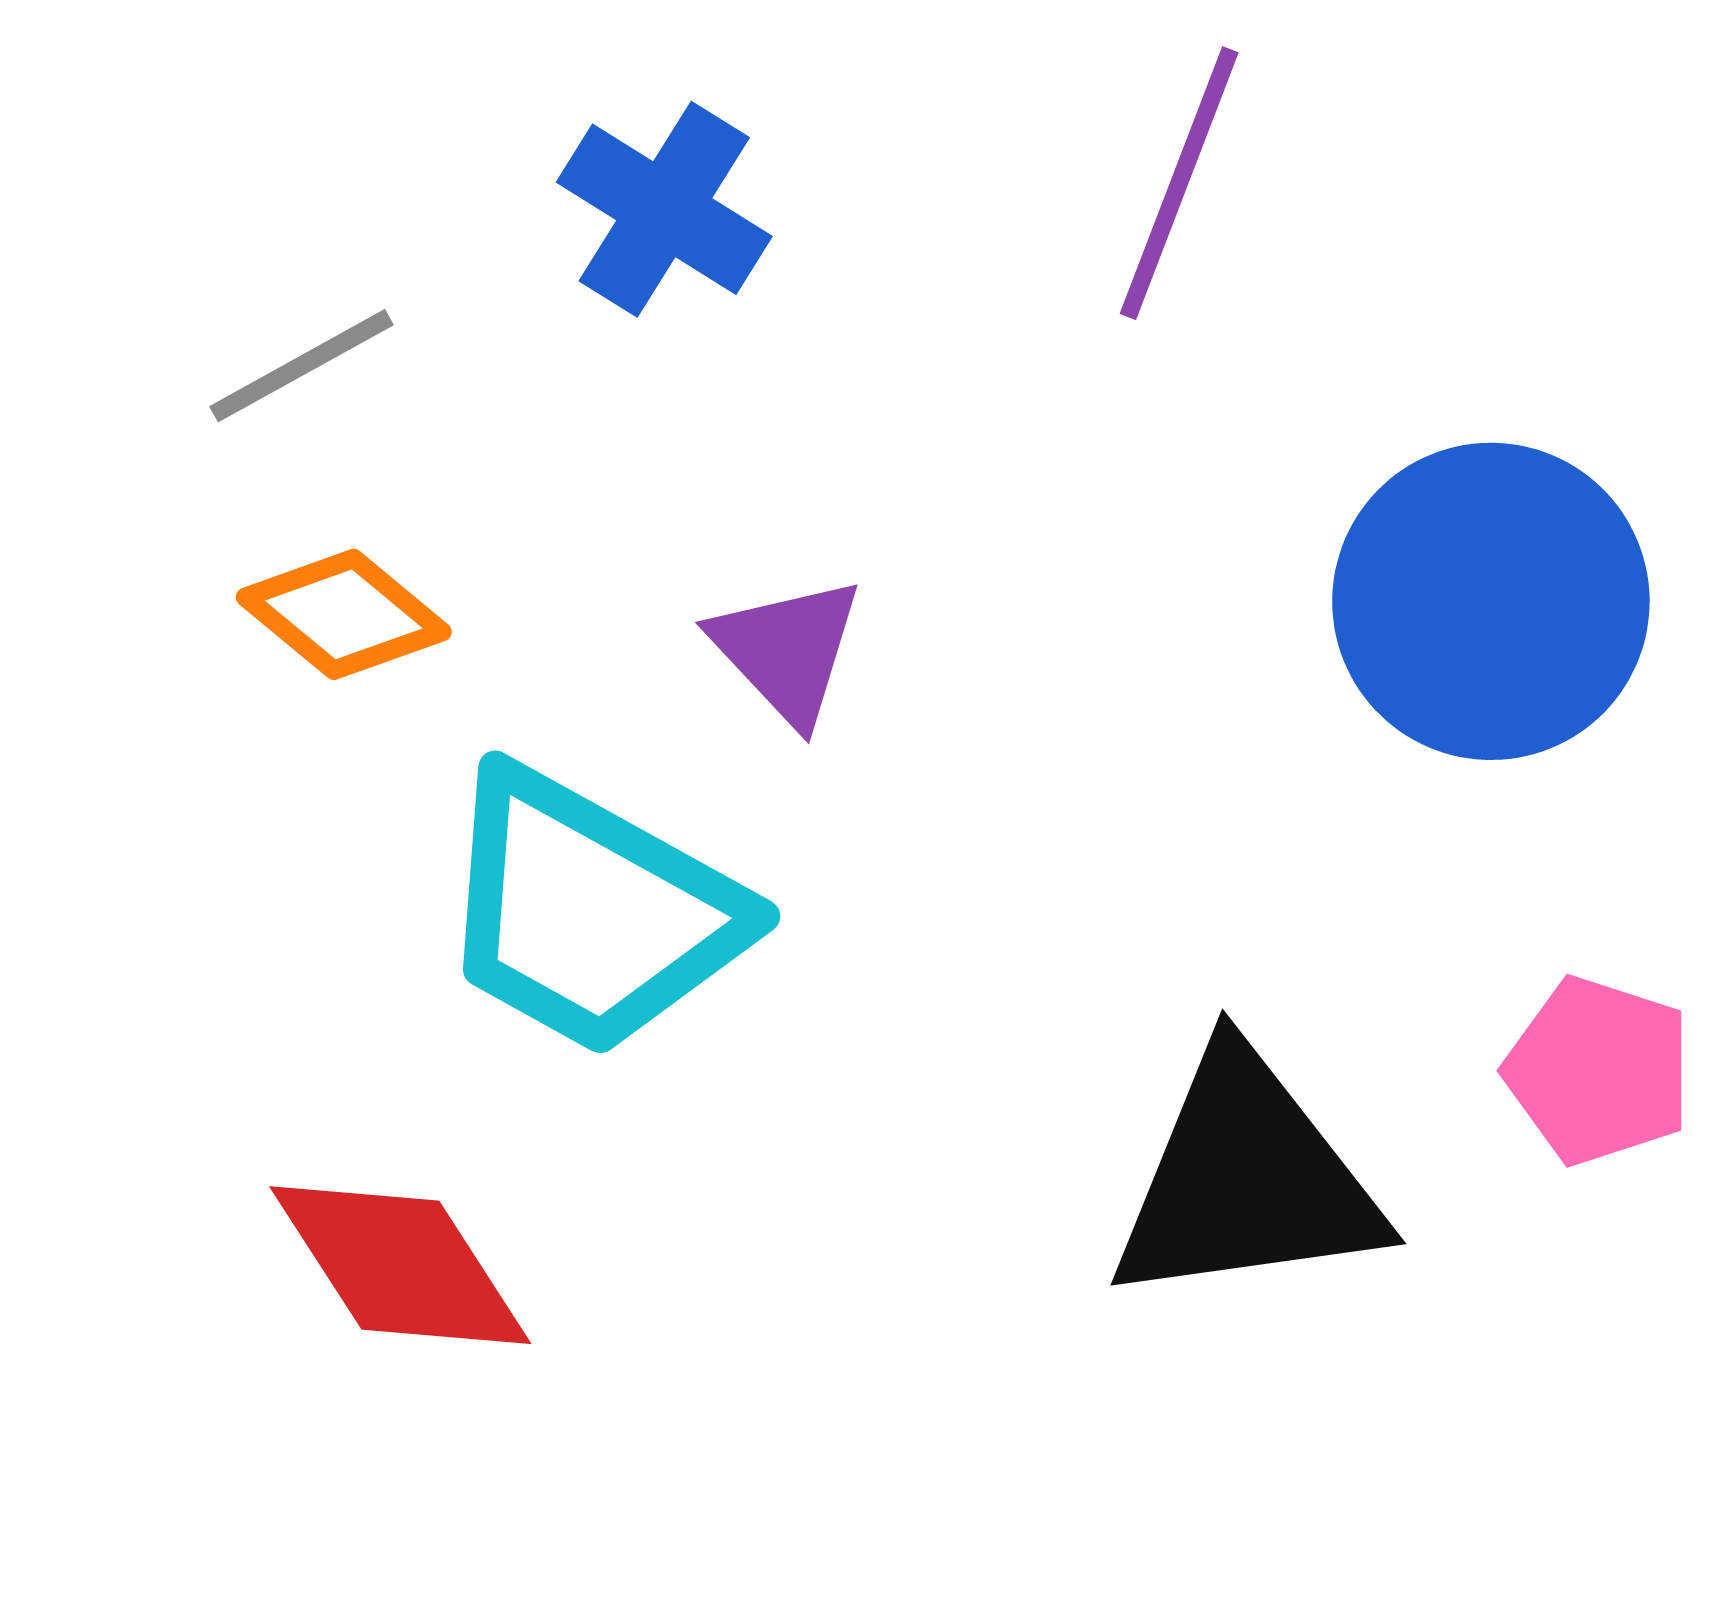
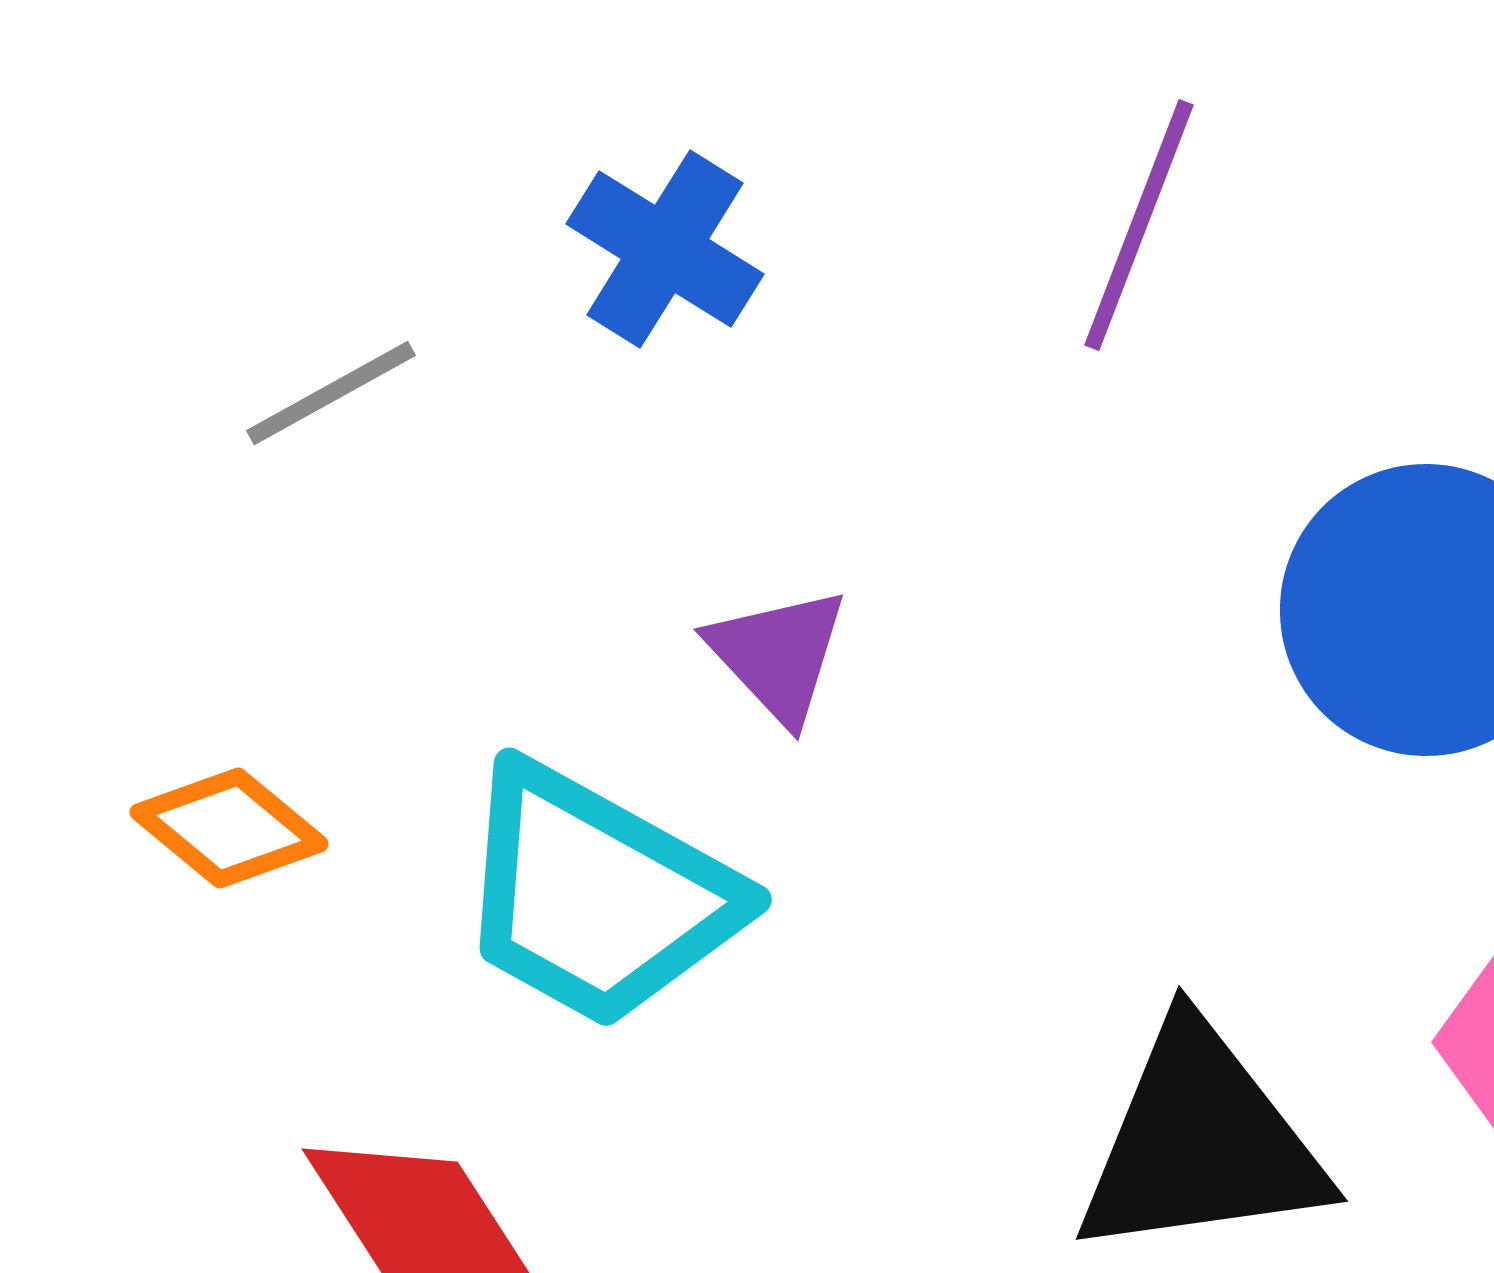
orange diamond: (344, 614) -> (229, 828), moved

